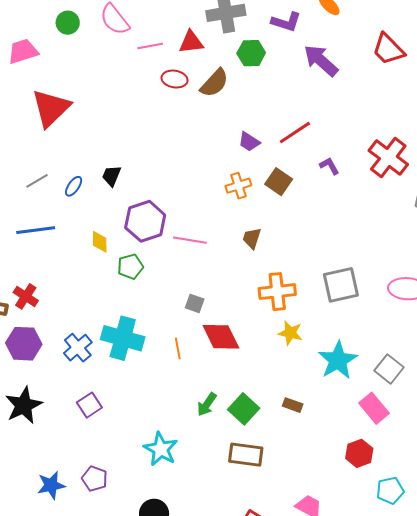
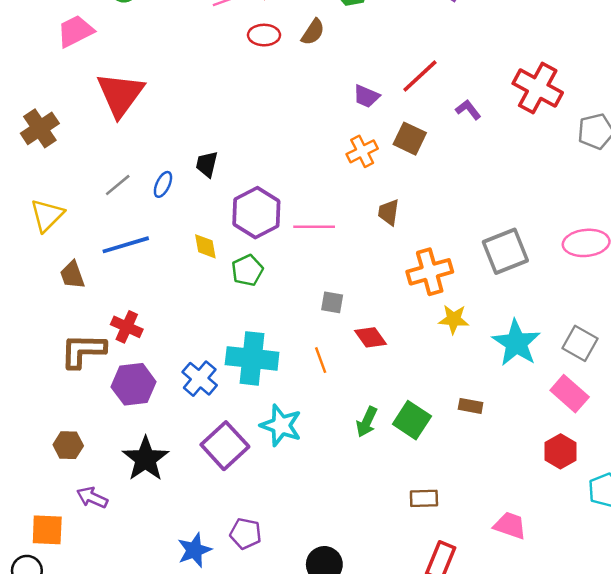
brown semicircle: (214, 83) -> (313, 32), size x0.7
red diamond: (221, 337) -> (371, 337), size x0.7
purple square: (89, 405) -> (225, 446), size x1.5
cyan star: (161, 449) -> (281, 425), moved
brown rectangle: (246, 455) -> (424, 498), moved, size x0.7

